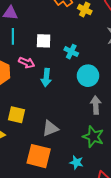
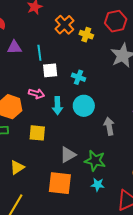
cyan line: (13, 36) -> (39, 53), moved
cyan circle: (88, 76) -> (84, 106), moved
yellow square: (16, 115) -> (37, 133), moved
green star: (93, 137) -> (95, 161), moved

